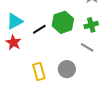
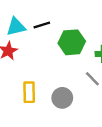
black line: (39, 29) -> (42, 25), moved

